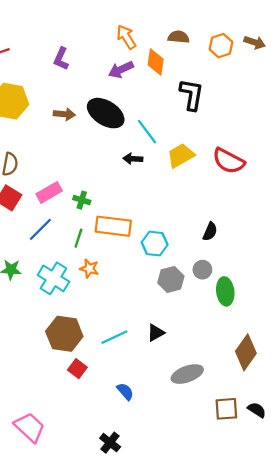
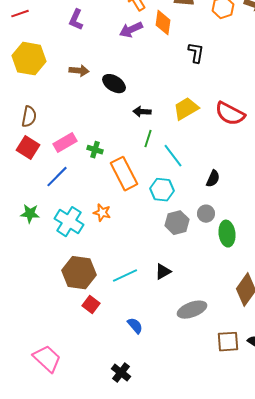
black L-shape: (192, 95) -> (196, 53), size x0.7
black ellipse: (106, 113) -> (114, 84), moved, size x0.7
cyan line: (147, 132) -> (173, 156), moved
orange rectangle: (113, 226) -> (124, 174), turned 56
green line: (78, 238) -> (148, 139), moved

